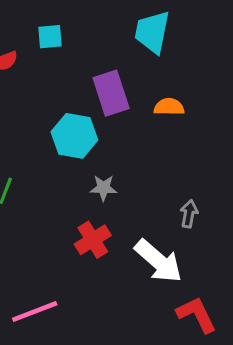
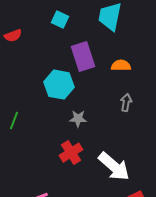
cyan square: (50, 37) -> (60, 20), moved, turned 30
gray arrow: (189, 214) -> (126, 103), moved

